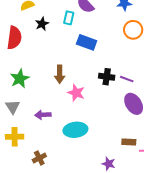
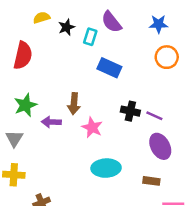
black star: (42, 24) -> (66, 27), moved
purple arrow: (43, 115) -> (51, 122), moved
cyan ellipse: (75, 130) -> (106, 168), moved
brown rectangle: (129, 142) -> (151, 181), moved

